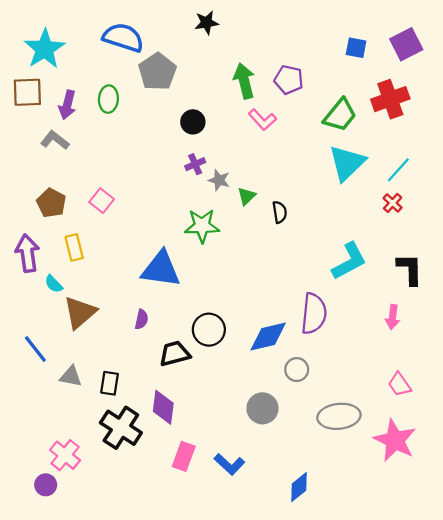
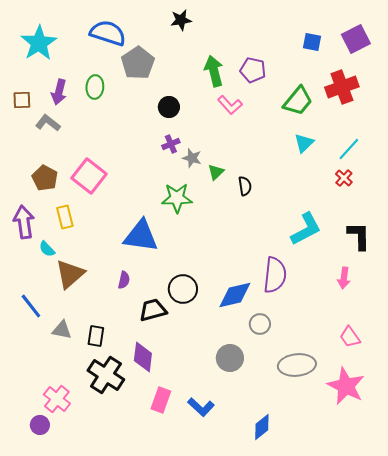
brown square: (27, 92) -> (22, 100), moved, size x0.7
cyan triangle: (347, 163) -> (304, 143), size x0.6
pink square: (102, 201) -> (89, 176), size x1.6

